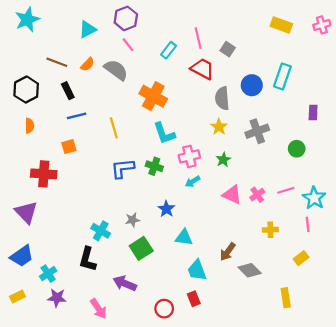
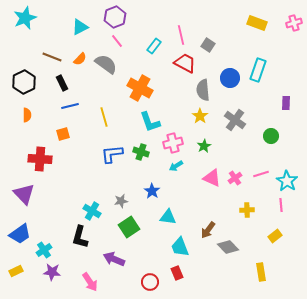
gray cross: (257, 131) -> (235, 120), turned -35

